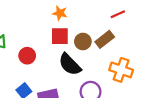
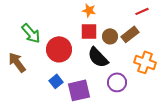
red circle: (27, 56) -> (59, 49), size x1.6

